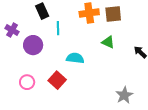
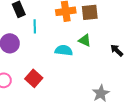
cyan semicircle: (75, 58) -> (64, 50), moved

